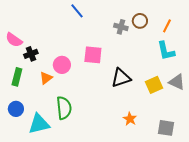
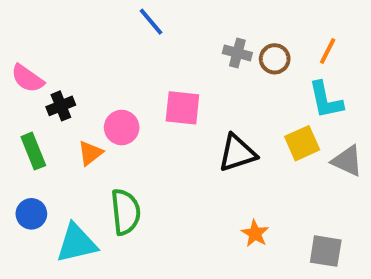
brown circle: (140, 21) -> (275, 59), moved
green rectangle: (17, 77) -> (33, 151), turned -36
yellow square: (154, 85) -> (302, 143), moved

